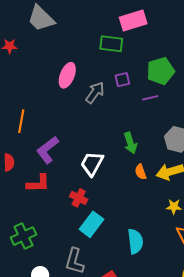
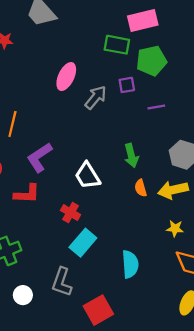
green pentagon: (161, 71) -> (151, 61), moved
white trapezoid: (92, 164) -> (88, 176), turned -64

